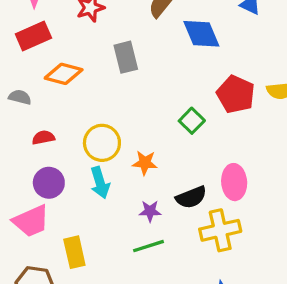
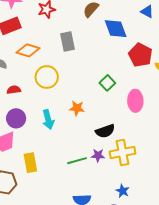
red pentagon: (236, 94) -> (140, 55), moved
yellow circle: (102, 143) -> (47, 77), moved
pink ellipse: (234, 182) -> (135, 101), moved
purple star: (150, 211) -> (98, 155), moved

